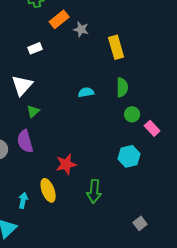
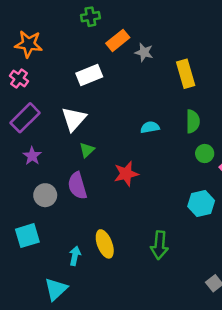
white rectangle: (35, 48) -> (89, 75), size x1.5
red star: (66, 164) -> (126, 174), moved

